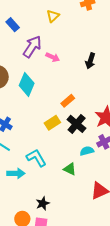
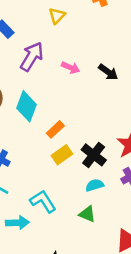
pink arrow: (53, 57) -> (70, 68), moved
black arrow: (90, 61) -> (108, 72), turned -70
orange rectangle: (68, 101) -> (55, 129), moved
cyan semicircle: (87, 151) -> (95, 185), moved

